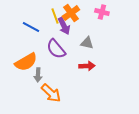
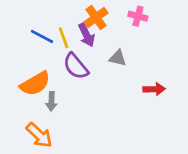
yellow line: (55, 16) -> (64, 38), moved
red arrow: (87, 66) -> (154, 89), moved
orange arrow: (51, 93) -> (39, 135), moved

